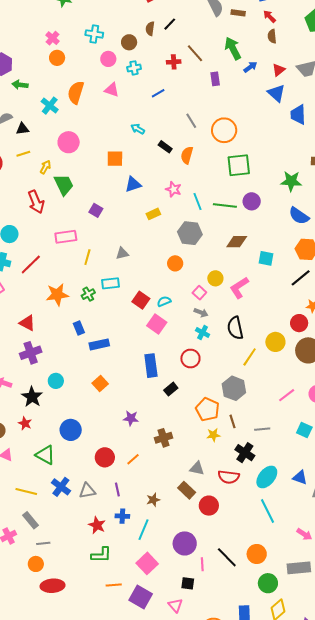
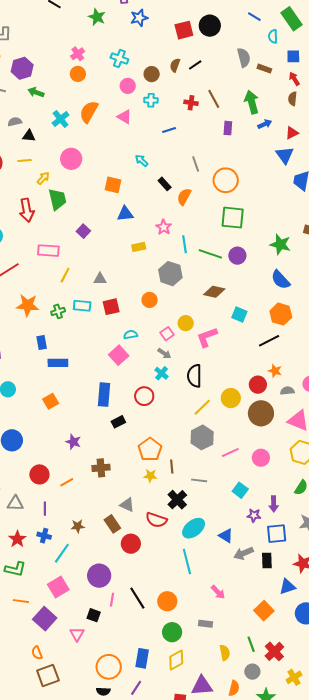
red square: (141, 300) -> (111, 307), moved, turned 30
gray hexagon: (234, 388) -> (202, 437), moved
gray rectangle: (299, 568) -> (206, 624), size x0.6

